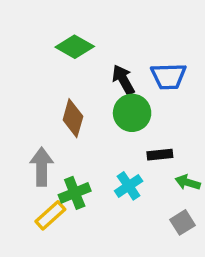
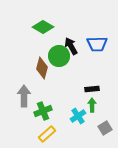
green circle: (132, 113) -> (59, 56), moved
green arrow: (188, 182) -> (92, 105), moved, turned 72
cyan cross: (129, 186) -> (78, 116), moved
yellow rectangle: (50, 215) -> (47, 134), moved

